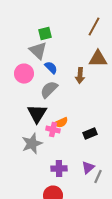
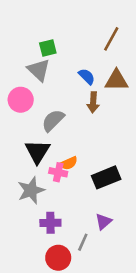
blue semicircle: (51, 68) -> (87, 76), moved
black rectangle: (90, 134) -> (106, 177), size x1.5
purple cross: (59, 169) -> (50, 223), moved
gray line: (98, 177) -> (83, 242), moved

